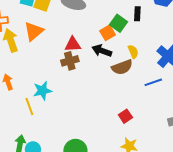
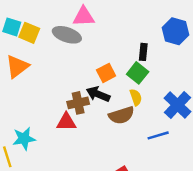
green square: (118, 23) -> (138, 73), moved
red triangle: (73, 44) -> (66, 122), moved
brown cross: (70, 61) -> (78, 103), moved

